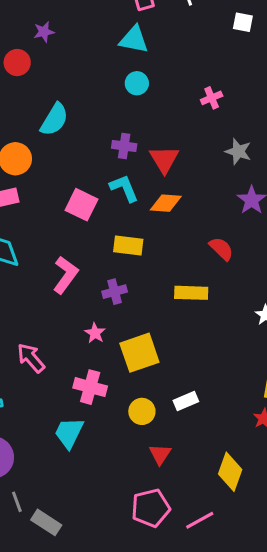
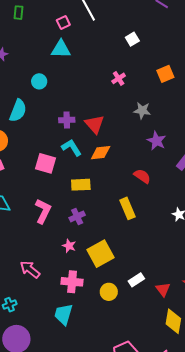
white square: (243, 22) -> (132, 39), moved, turned -32
cyan circle: (137, 83) -> (39, 81), moved
yellow rectangle: (191, 293) -> (127, 208), turned 75
red triangle: (160, 454) -> (163, 289), moved

